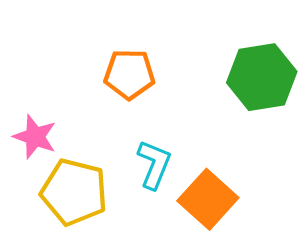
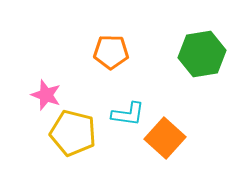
cyan L-shape: (154, 164) -> (128, 114), turned 76

